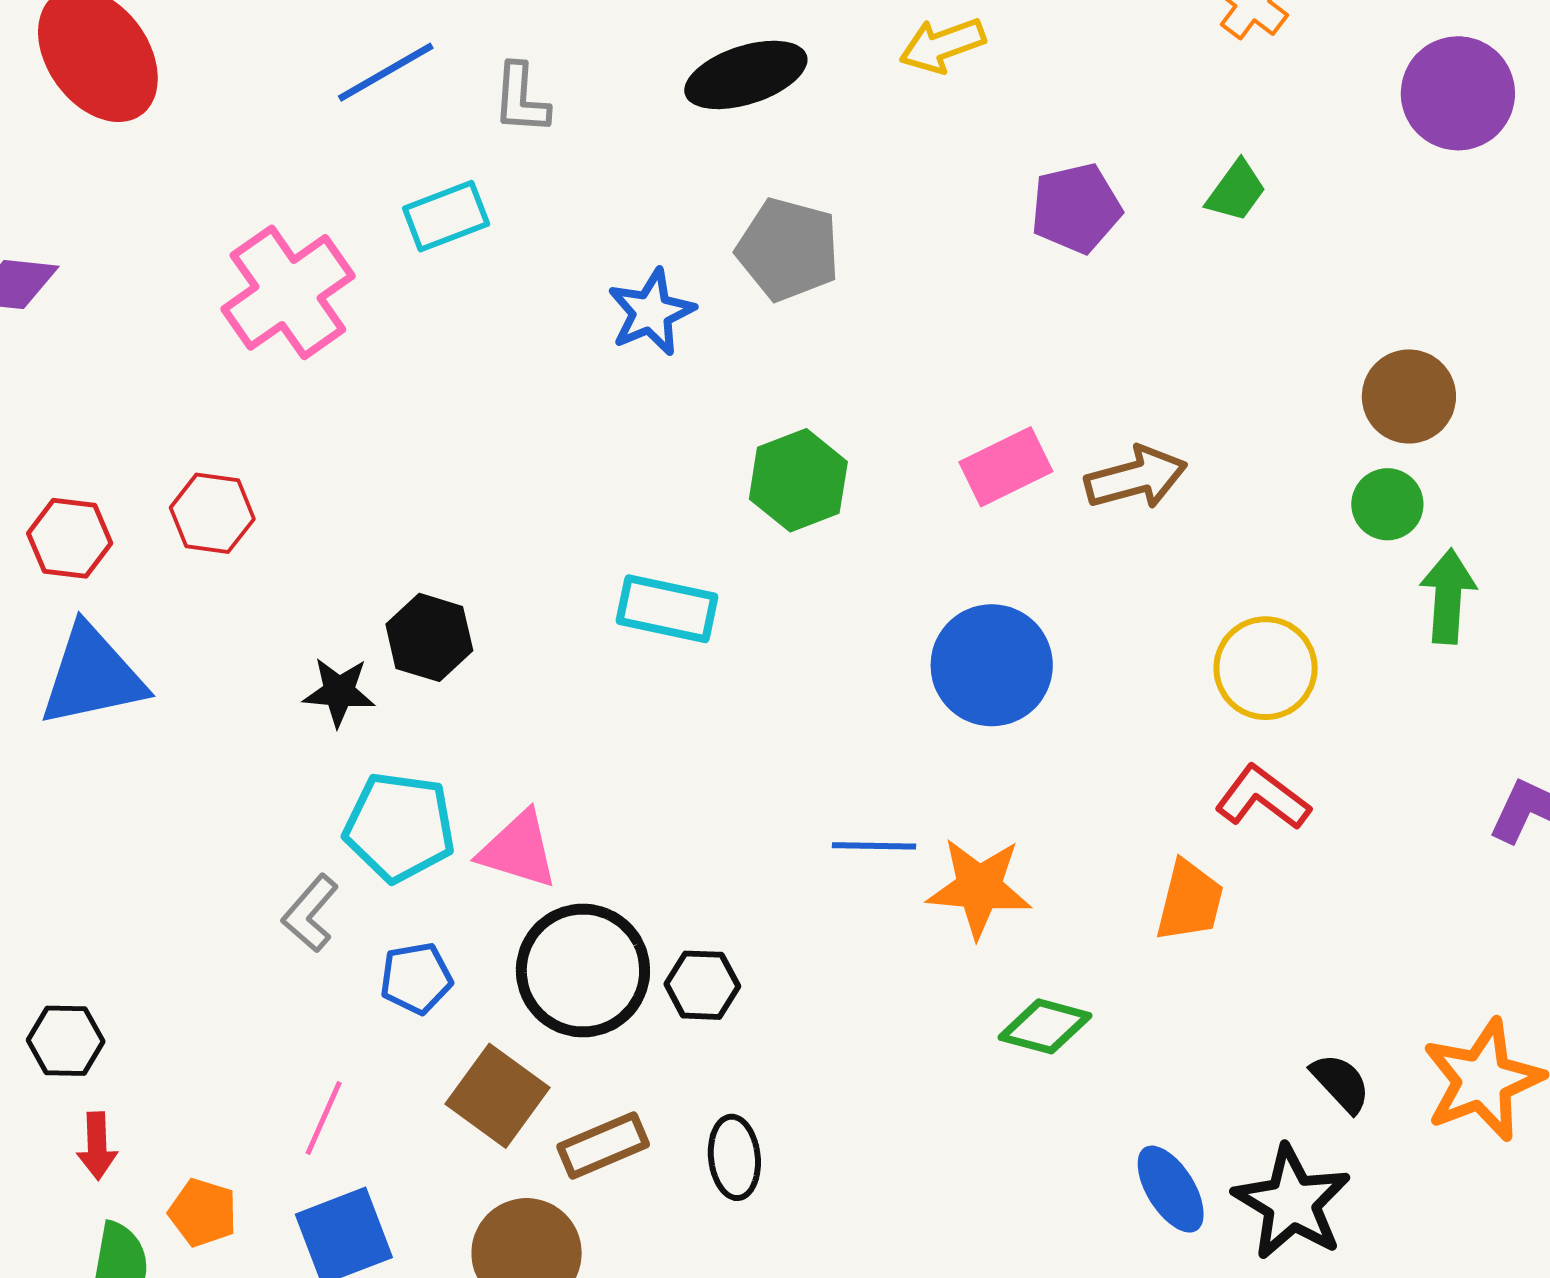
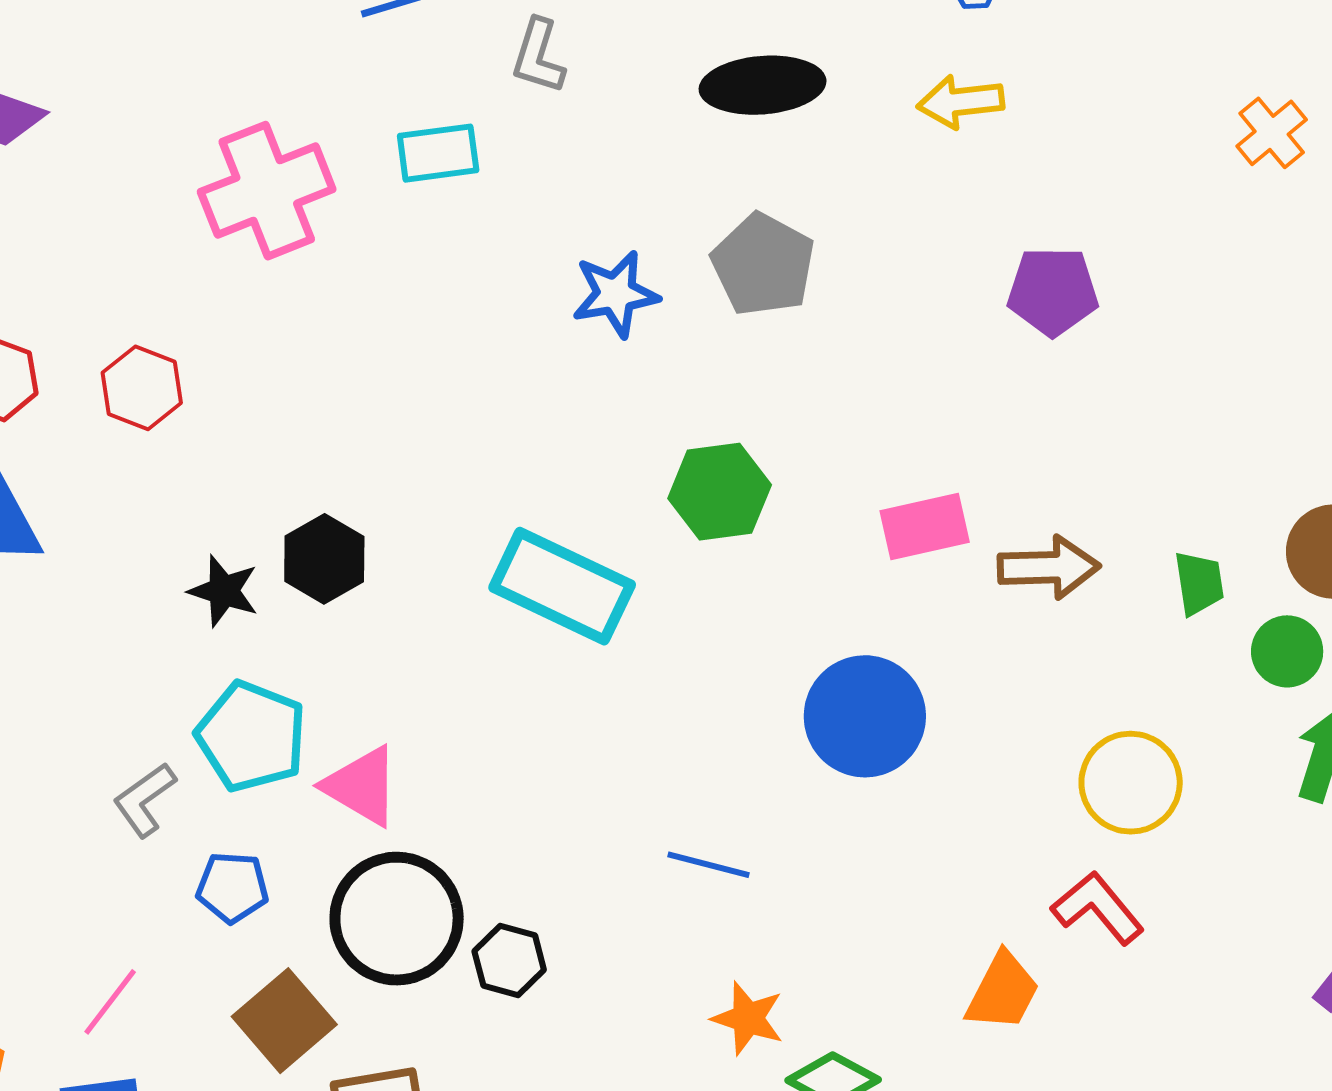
green trapezoid: (1236, 191) -> (1199, 583), moved, turned -58
cyan rectangle: (667, 609) -> (562, 586), size x1.4
orange star: (979, 888) -> (748, 1018), moved, size x0.7

